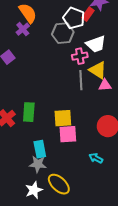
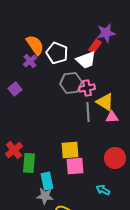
white pentagon: (74, 18) -> (57, 53), moved
gray hexagon: (63, 33) -> (71, 83), moved
white trapezoid: (96, 44) -> (86, 60), moved
green rectangle: (29, 112) -> (29, 163), moved

